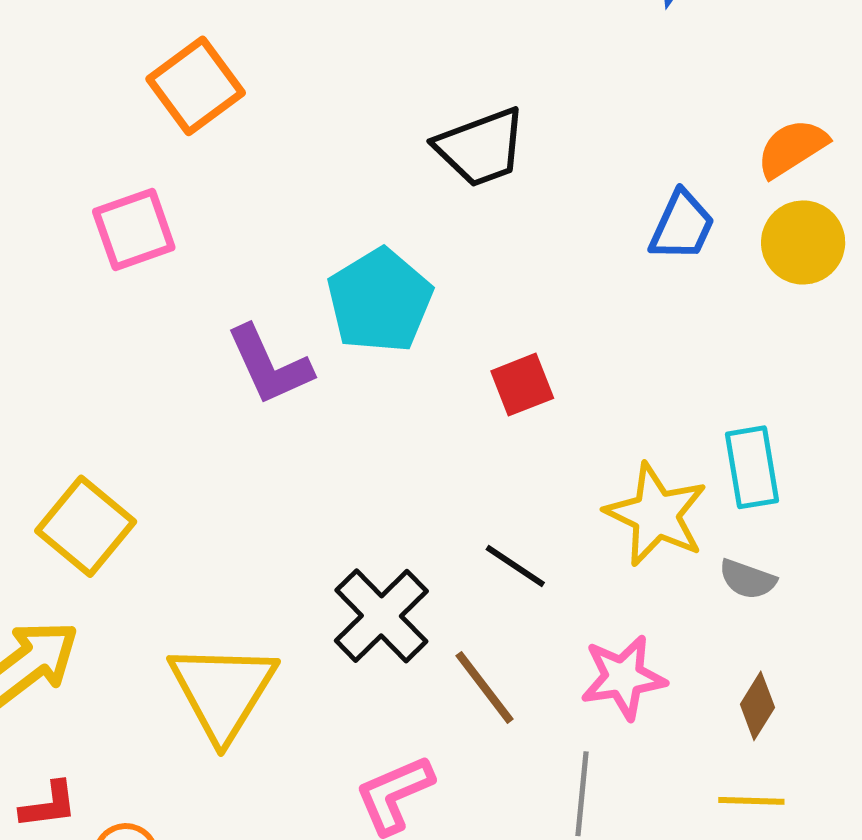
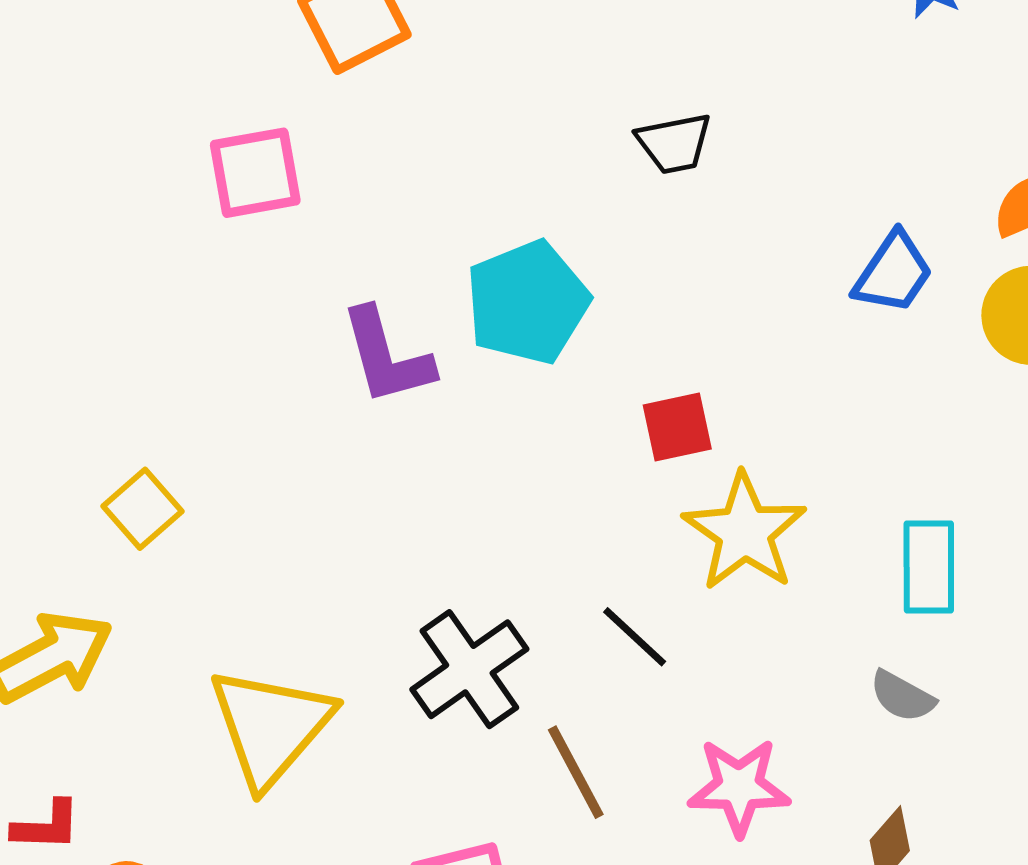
black trapezoid: (481, 147) -> (674, 143), size x0.7
yellow star: (656, 515) -> (745, 532), moved
yellow square: (86, 526) -> (143, 509), size x0.7

